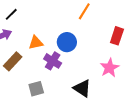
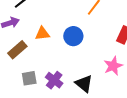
purple cross: (53, 61) -> (54, 80), moved
gray square: (36, 89) -> (29, 78), moved

